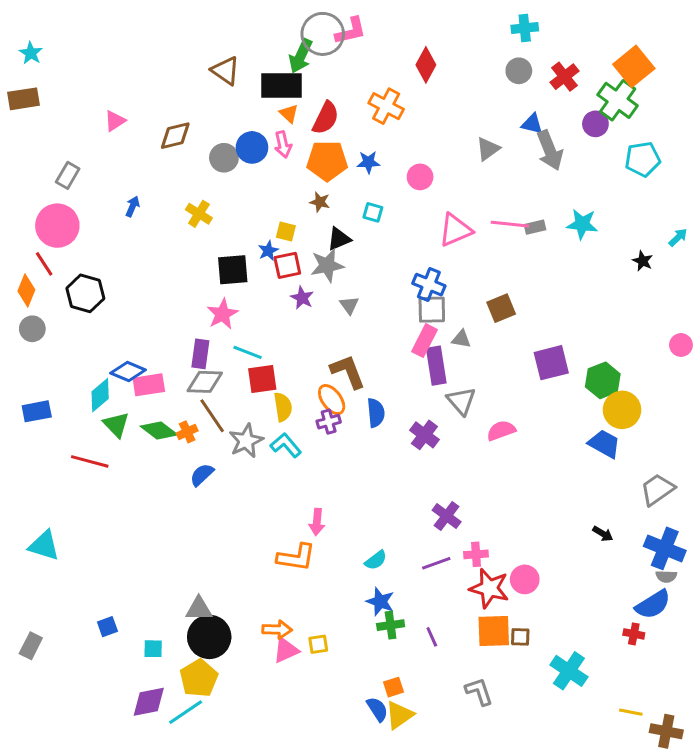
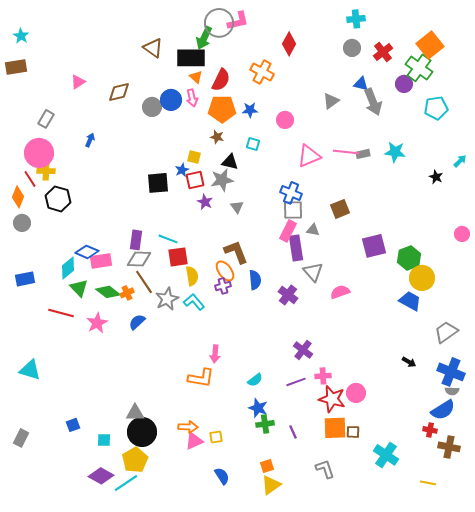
yellow cross: (199, 214) -> (46, 171), moved, turned -30
black triangle: (339, 239) -> (230, 162), turned 36
pink star: (222, 314) -> (97, 323), moved
purple diamond: (149, 702) -> (101, 476), turned 40
blue semicircle: (377, 709) -> (222, 476), moved
brown cross: (666, 731) -> (449, 447), moved

